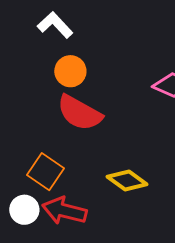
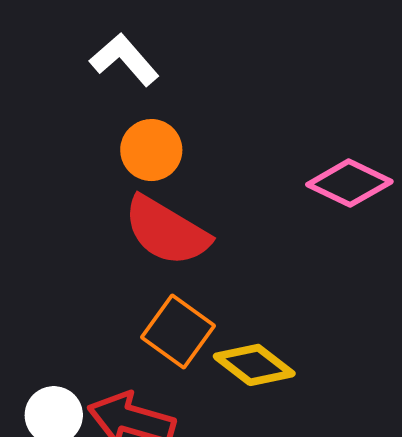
orange square: (45, 172) -> (178, 332), moved

